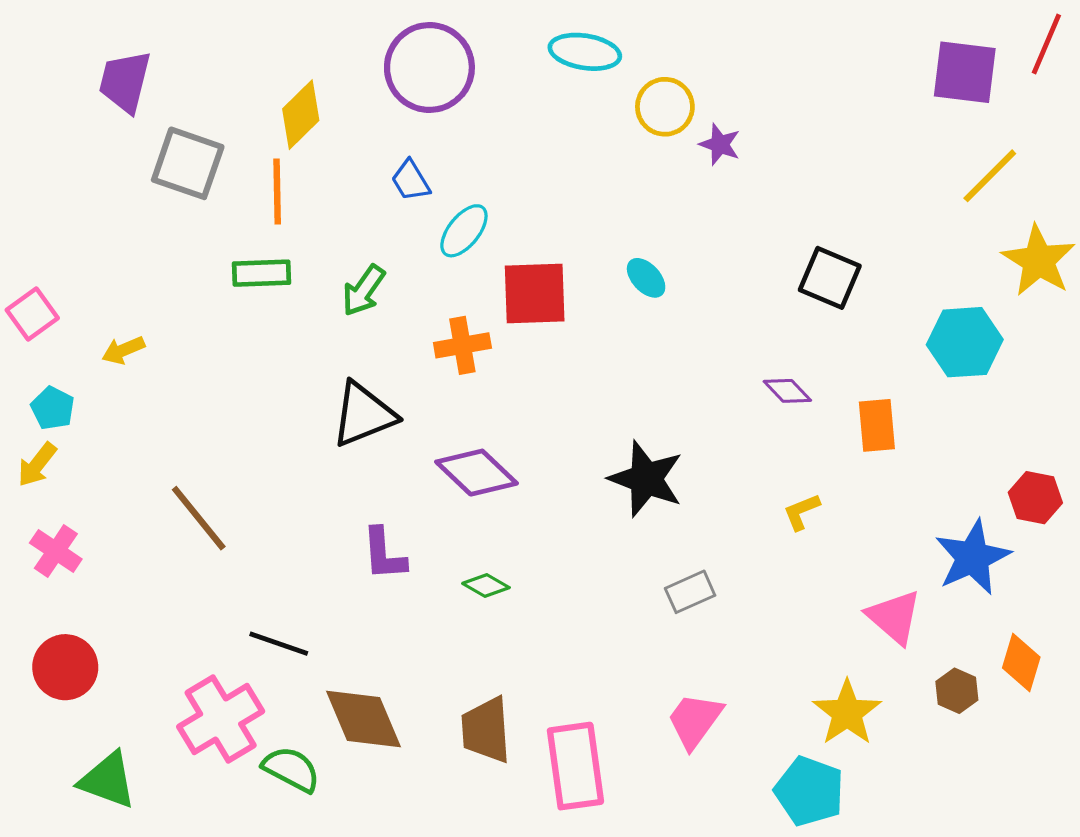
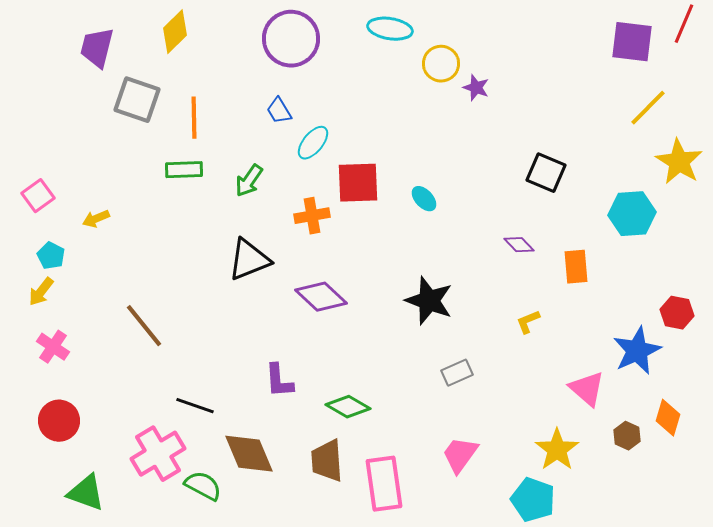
yellow diamond: (301, 115) -> (175, 32), moved
cyan ellipse: (646, 278) -> (424, 199), moved
purple L-shape: (384, 554) -> (279, 381), moved
green diamond: (486, 586) -> (348, 407), moved, size x1.5

